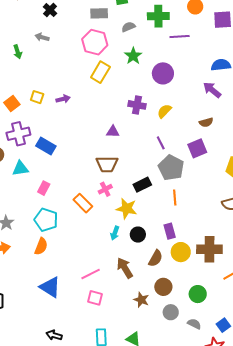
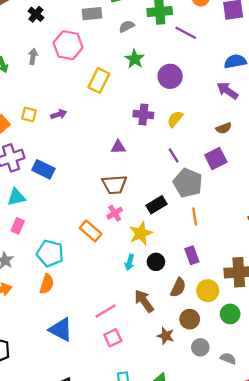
gray arrow: (42, 37) -> (33, 56), moved, turned 88
purple line: (180, 37) -> (186, 33), turned 36
pink hexagon: (95, 42) -> (68, 45), moved
pink rectangle: (44, 188) -> (18, 226), moved
yellow star: (127, 209) -> (141, 233), turned -30
yellow circle: (181, 252) -> (208, 291), moved
green circle: (198, 294) -> (230, 314), moved
pink square: (95, 298) -> (113, 338), turned -35

